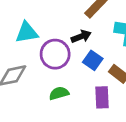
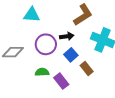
cyan triangle: (27, 32) -> (32, 15), moved
purple rectangle: (102, 97) -> (61, 81), moved, turned -49

